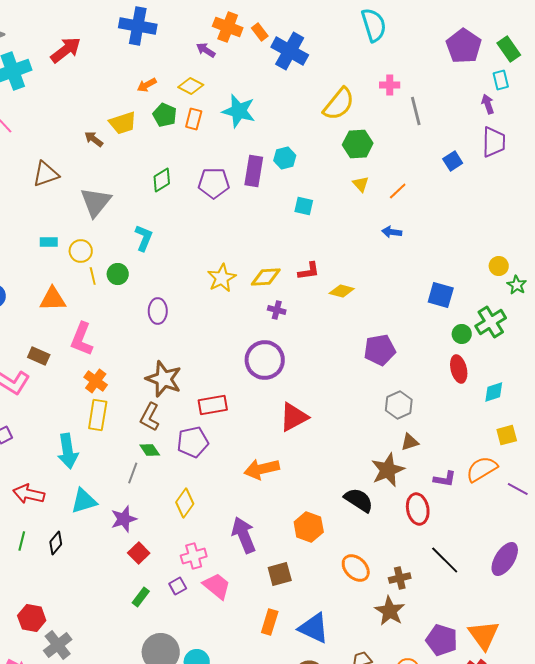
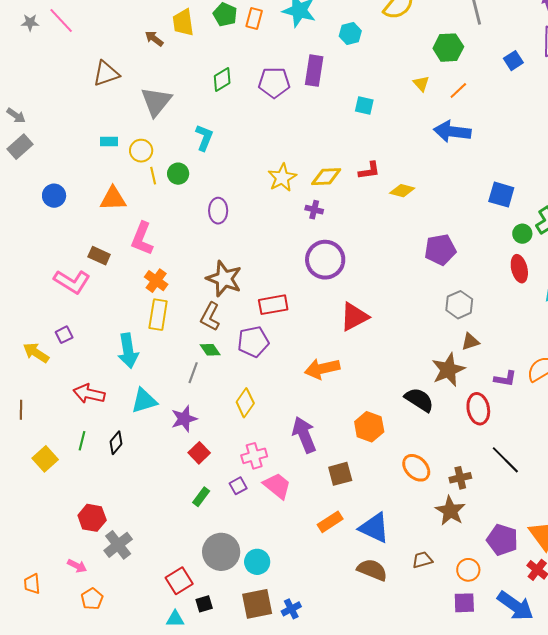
yellow trapezoid: (123, 123) -> (183, 23), turned 100
green hexagon: (358, 144) -> (448, 48), moved
cyan hexagon: (285, 158) -> (350, 34), moved
blue arrow: (392, 232) -> (452, 132), size x1.8
purple cross: (277, 310) -> (314, 210), moved
orange rectangle: (270, 622) -> (330, 522), turned 40

